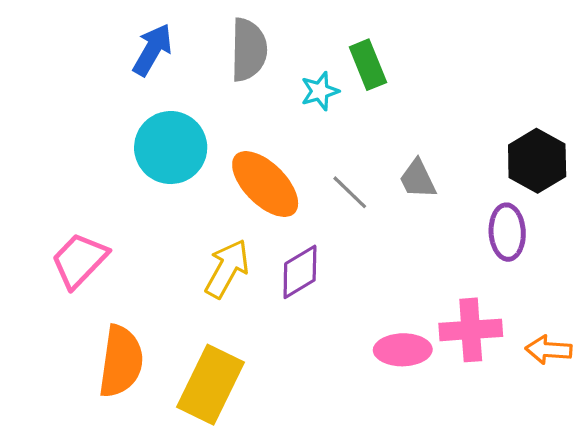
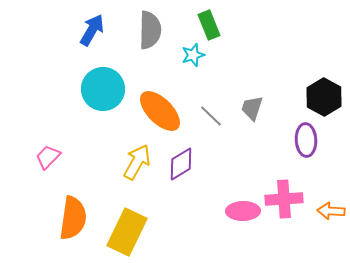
green rectangle: (368, 65) -> (209, 25), moved
gray trapezoid: (418, 179) -> (252, 108), turned 44
pink trapezoid: (79, 260) -> (48, 157), size x0.7

